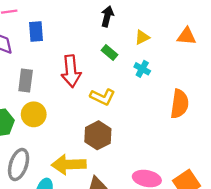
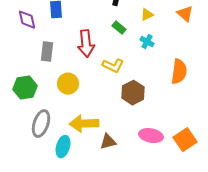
orange triangle: (187, 36) -> (185, 14), turned 36
yellow circle: (34, 114) -> (68, 84), moved
brown hexagon: (98, 135) -> (133, 93), moved

